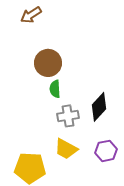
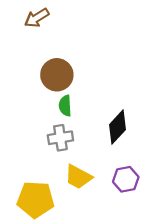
gray cross: (68, 116) -> (60, 138), moved

